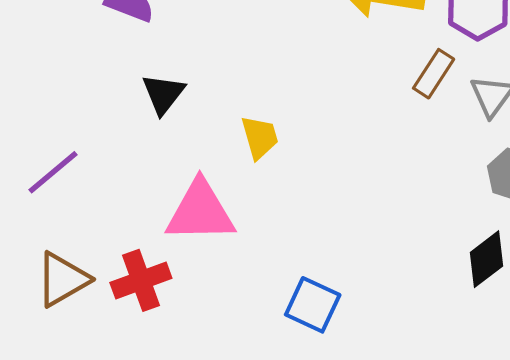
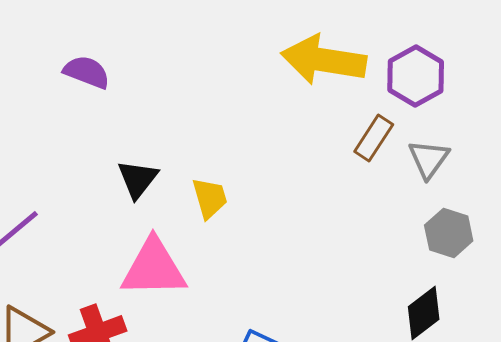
black triangle: (163, 94) -> (138, 179), moved

